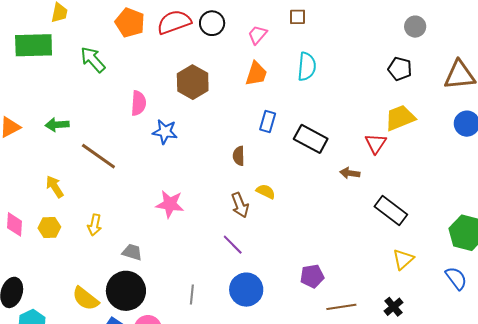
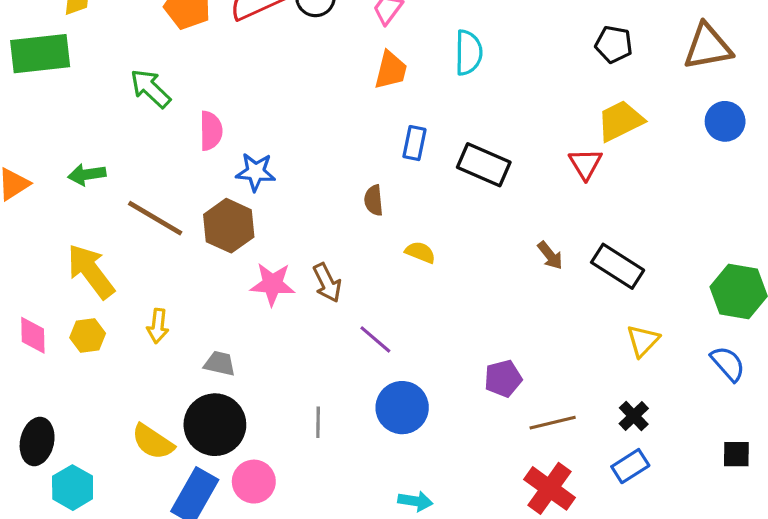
green arrow: (93, 60) -> (150, 88), moved
brown hexagon: (193, 82) -> (229, 226), moved
brown arrow: (350, 173) -> (550, 255), moved, turned -132
yellow arrow: (55, 187) -> (91, 271), size x1.6
brown arrow: (240, 205) -> (327, 283), moved

